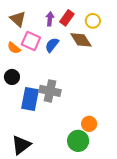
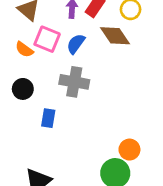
gray cross: (50, 91) -> (74, 82), moved
blue rectangle: (30, 99) -> (48, 118), size x0.6

